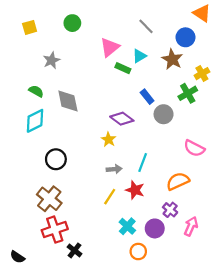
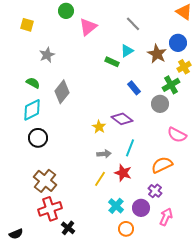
green circle: (72, 23) -> (66, 11), moved
yellow square: (30, 27) -> (27, 25), turned 32
blue circle: (185, 37) -> (178, 43), moved
pink triangle: (110, 47) -> (88, 27), moved
gray diamond: (68, 101) -> (62, 92), turned 50
gray circle: (164, 114) -> (160, 104), moved
purple diamond: (122, 119) -> (122, 119), moved
black circle: (56, 159) -> (38, 138), moved
pink arrow: (191, 226) -> (166, 217), moved
black semicircle: (17, 257) -> (16, 234), turned -56

